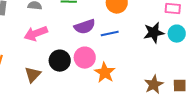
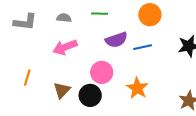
pink circle: (85, 58) -> (102, 72), moved
black circle: (60, 61) -> (90, 95), moved

